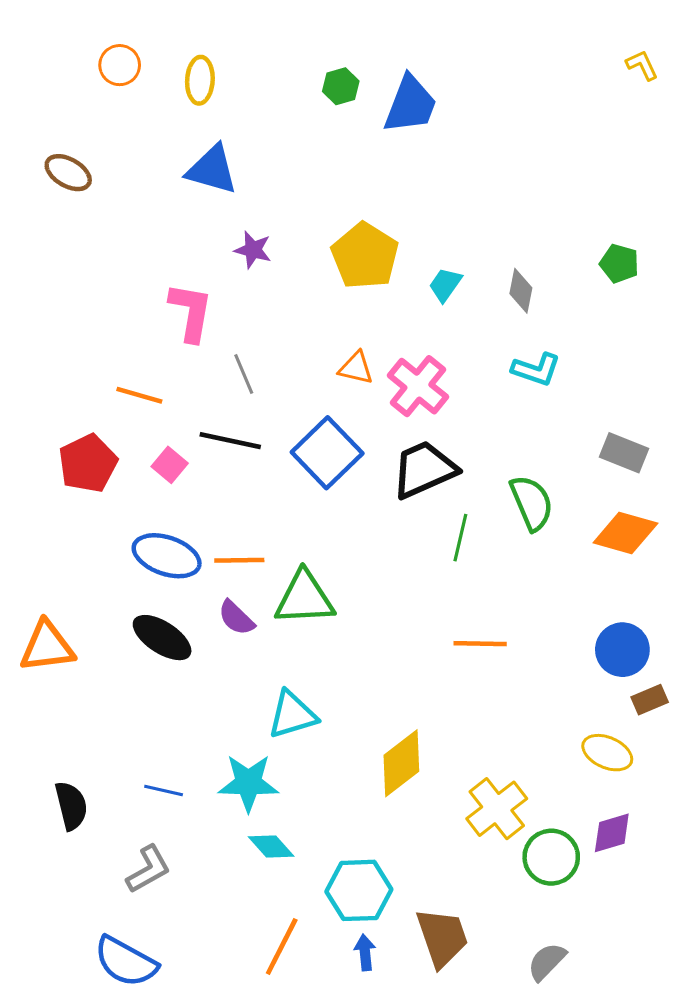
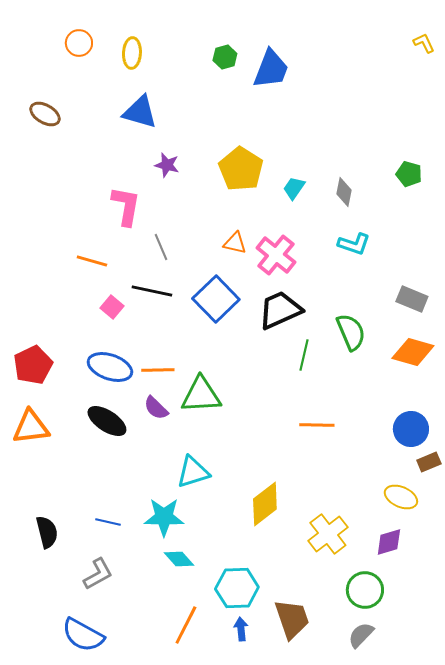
red pentagon: (88, 463) -> (33, 365), moved
purple diamond: (612, 833) -> (389, 542), moved
green circle: (551, 857) -> (365, 590), moved

